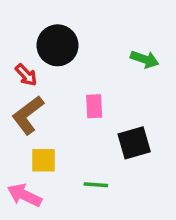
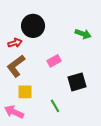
red arrow: (26, 75) -> (15, 43), turned -64
pink rectangle: (94, 106) -> (54, 61), turned 64
green line: (96, 185) -> (55, 106), turned 56

